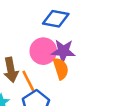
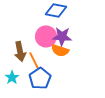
orange semicircle: (61, 69) -> (60, 50), turned 126

